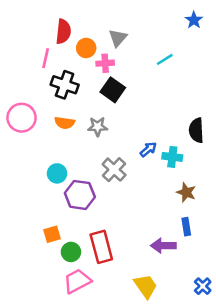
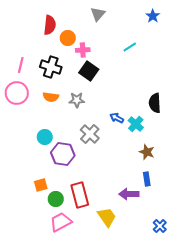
gray triangle: (118, 38) -> (98, 14), moved
pink line: (46, 58) -> (21, 65), moved
blue arrow: (148, 149) -> (117, 118), turned -112
cyan cross: (172, 157) -> (136, 124), turned 35
yellow trapezoid: (146, 286) -> (107, 217), moved

